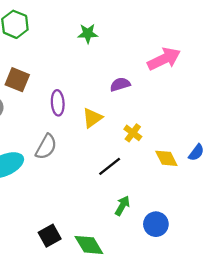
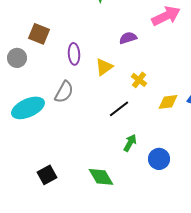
yellow diamond: (166, 158) -> (168, 102), turned -70
black square: (50, 236) -> (47, 175), moved

